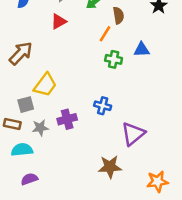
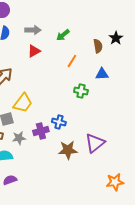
brown semicircle: (118, 15) -> (98, 46), moved
green cross: (114, 59) -> (81, 91), moved
blue cross: (103, 106) -> (59, 122), moved
brown star: (110, 167) -> (68, 150), moved

